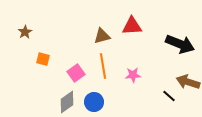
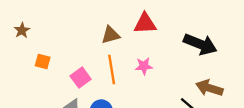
pink star: (133, 75) -> (144, 66), moved

